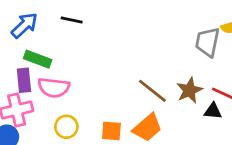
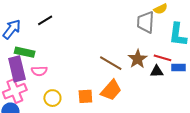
black line: (72, 20) -> (45, 20), turned -35
purple rectangle: (24, 80) -> (17, 69), size x1.4
pink semicircle: (54, 88) -> (39, 71), size x0.7

